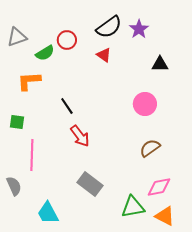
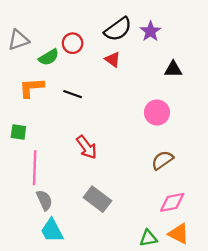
black line: (67, 106) -> (73, 94), moved, turned -36
gray semicircle: (14, 186) -> (44, 200), moved
green triangle: (133, 207) -> (148, 238), moved, size x0.7

